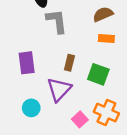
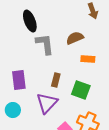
brown semicircle: (103, 14) -> (75, 38), moved
cyan circle: (31, 108) -> (13, 110), moved

